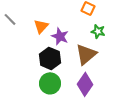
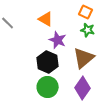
orange triangle: (41, 26) -> (46, 19), moved, turned -42
green star: (98, 31) -> (88, 30), moved

